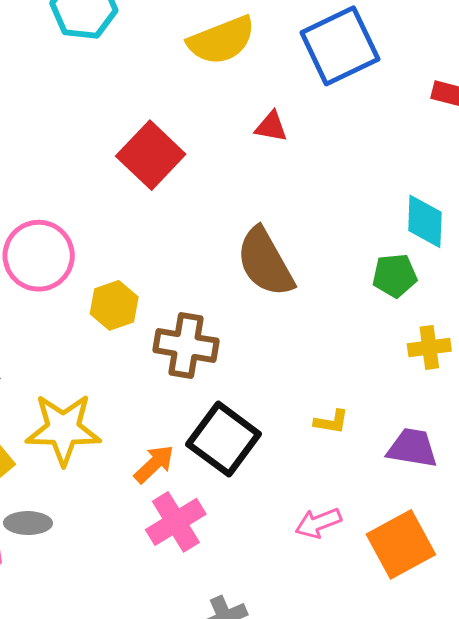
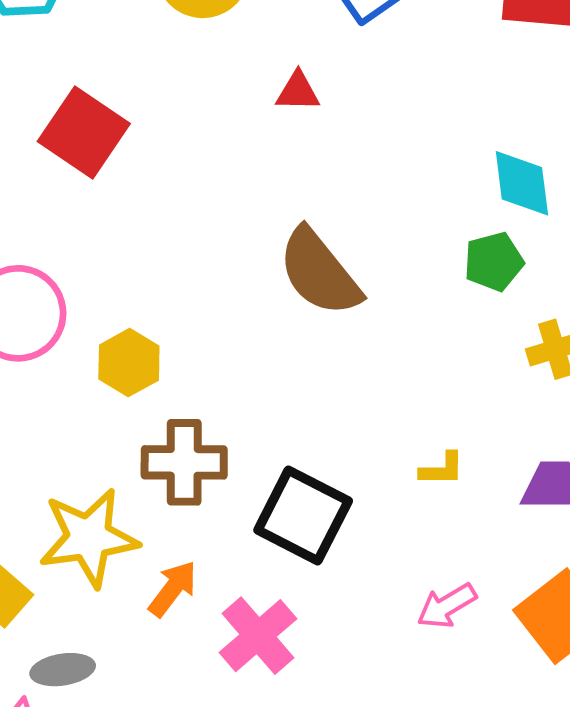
red square: (151, 155) -> (84, 132), moved
brown cross: (186, 345) -> (184, 462), moved
orange arrow: (154, 464) -> (173, 589), moved

